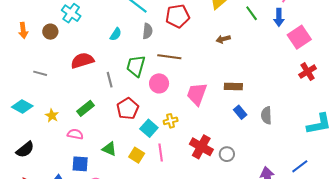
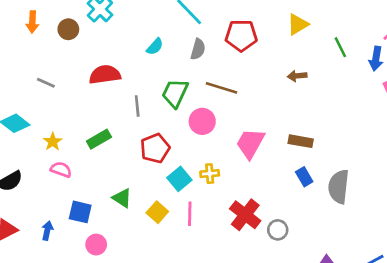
gray semicircle: (266, 115) -> (339, 187), size x1.4
pink semicircle: (75, 134) -> (61, 170), moved

